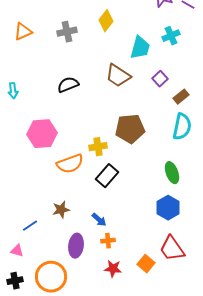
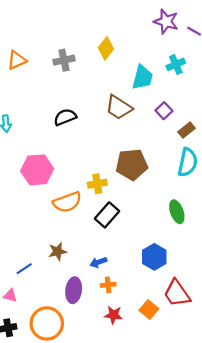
blue hexagon: (168, 208) -> (154, 257), moved
blue arrow: (99, 220) -> (98, 262), turned 119

